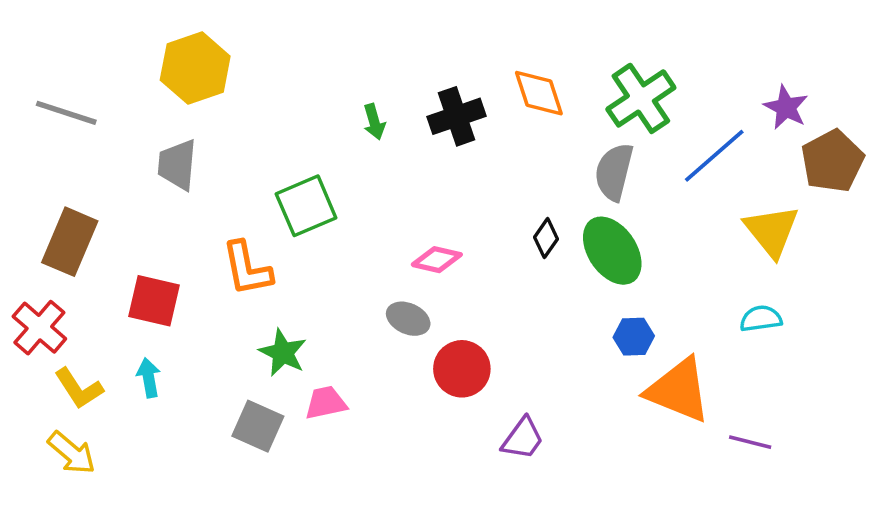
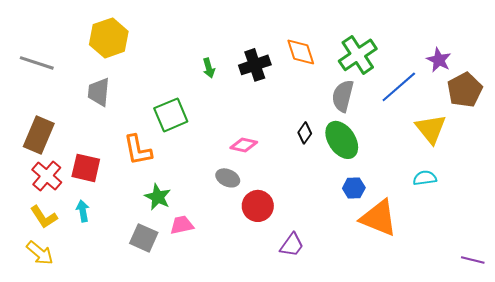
red cross: (39, 328) -> (47, 176), moved
purple line: (750, 442) -> (473, 260), moved

